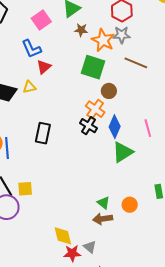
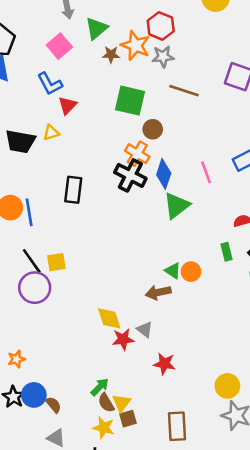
orange star: (103, 40) -> (135, 45), moved
black cross: (88, 126) -> (130, 175), size x1.4
green triangle: (103, 203) -> (173, 271), moved

